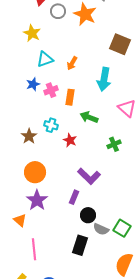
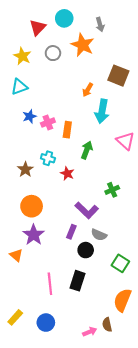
gray circle: (58, 11) -> (53, 53), moved
yellow star: (32, 33) -> (22, 56), moved
cyan triangle: (45, 59) -> (19, 87), moved
orange arrow: (72, 63) -> (88, 90), moved
green arrow: (89, 117) -> (87, 150), turned 90
green cross: (114, 144) -> (112, 190), moved
gray semicircle: (101, 229) -> (99, 235), moved
pink line: (34, 249) -> (50, 284), moved

